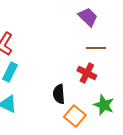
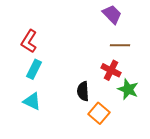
green star: (104, 105) -> (128, 89), moved

